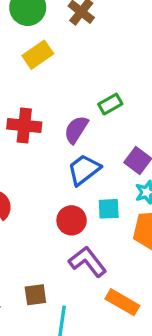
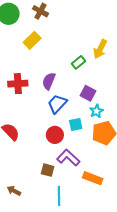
yellow rectangle: (38, 55) -> (32, 40), moved
green rectangle: (110, 104) -> (78, 62), moved
brown square: (35, 295) -> (48, 170), moved, turned 32

